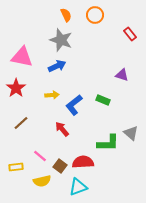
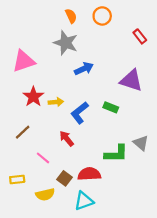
pink triangle: (22, 57) -> (24, 61), turned -30
blue arrow: (57, 66) -> (84, 69), moved
purple triangle: (122, 75) -> (131, 80), size x1.6
red star: (16, 88) -> (33, 97), moved
pink line: (40, 156) -> (43, 158), moved

